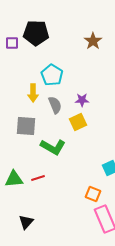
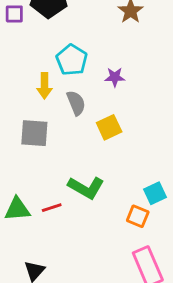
purple star: (82, 100) -> (115, 77), moved
green L-shape: (53, 147) -> (86, 188), moved
orange square: (93, 194) -> (138, 216), moved

